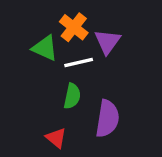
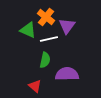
purple semicircle: (107, 119) -> (67, 74), turned -100

